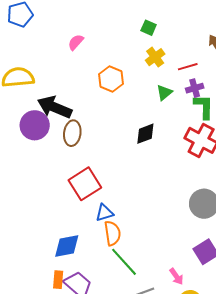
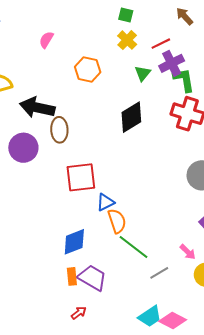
green square: (149, 28) -> (126, 15), moved
purple cross: (195, 88) -> (172, 63), size x1.4
purple circle: (35, 125) -> (23, 148), moved
black diamond: (145, 134) -> (131, 117), size x1.4
red square: (85, 184) -> (81, 177), turned 36

